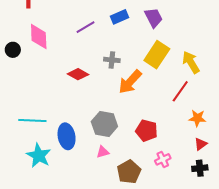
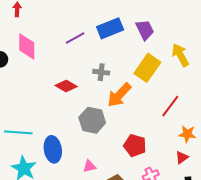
blue rectangle: (120, 17) -> (110, 28), size x1.4
yellow arrow: (191, 62) -> (180, 55), moved
gray hexagon: (104, 124) -> (92, 120), moved
red triangle: (201, 144) -> (182, 157), moved

